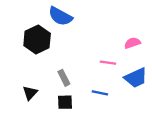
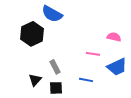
pink semicircle: (132, 43) -> (114, 37), turned 32
black triangle: (30, 93) -> (35, 80), moved

